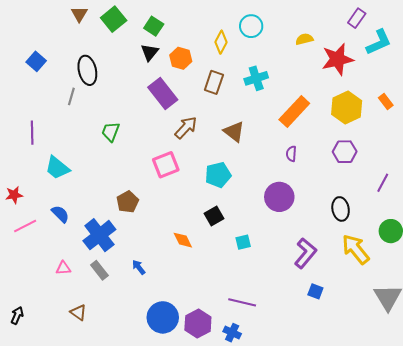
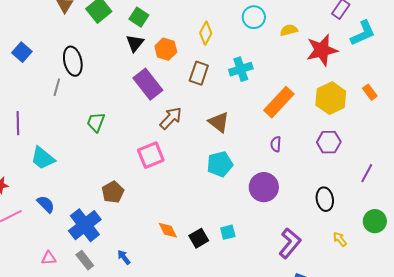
cyan circle: (251, 26) -> (254, 17), moved
cyan pentagon: (218, 175) -> (220, 164), moved
black square: (214, 216) -> (199, 238), moved
yellow arrow: (356, 249) -> (340, 239), size x0.5

